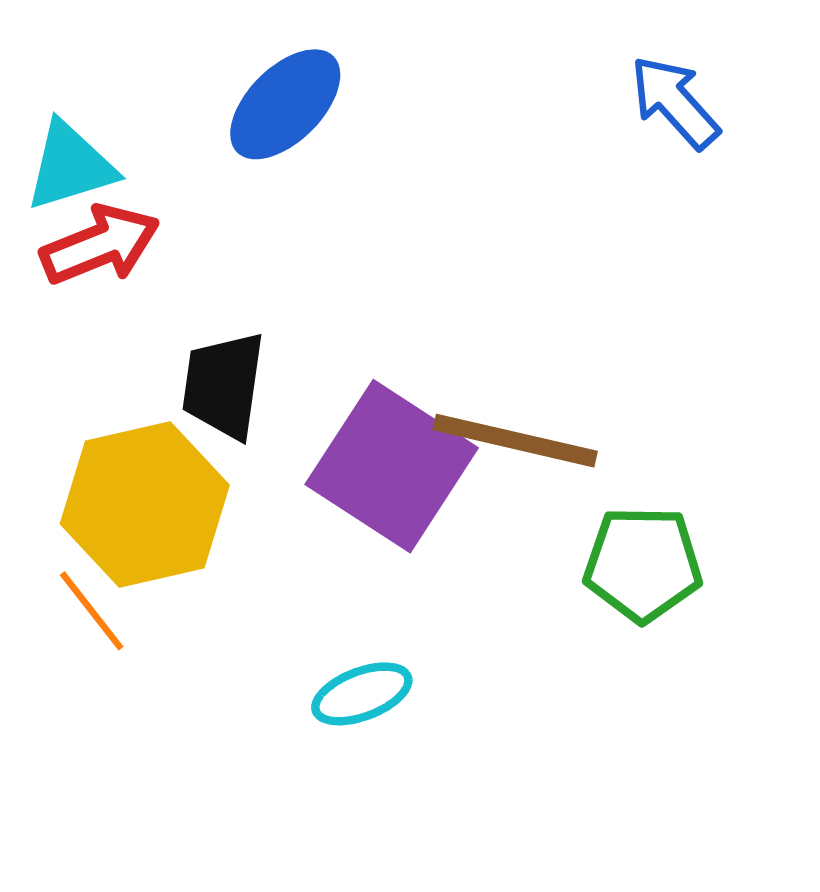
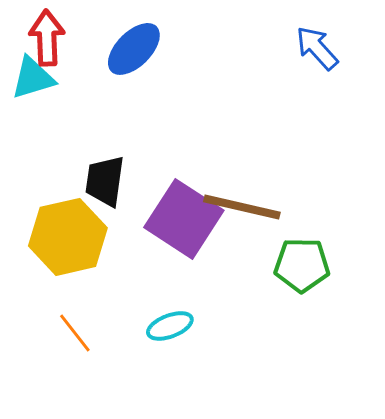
red arrow: (100, 245) -> (47, 38), moved, turned -70
orange line: (92, 611) -> (75, 333), moved

